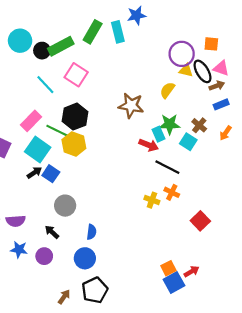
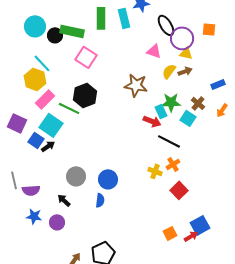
green rectangle: (93, 32) -> (101, 18), turned -30
green rectangle: (61, 46) -> (72, 31), turned 40
pink triangle: (221, 68) -> (154, 51), moved
black ellipse: (202, 71) -> (166, 25), moved
cyan line: (45, 85) -> (42, 63), moved
brown arrow: (217, 86) -> (185, 71), moved
yellow hexagon: (74, 144) -> (35, 79), moved
blue square: (51, 174) -> (36, 140), moved
orange cross: (172, 192) -> (173, 164), turned 32
red square: (200, 221) -> (179, 190), moved
blue circle: (85, 258) -> (108, 179), moved
blue square: (174, 282) -> (200, 225), moved

